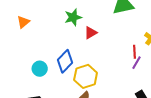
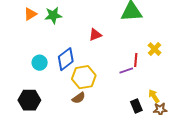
green star: (73, 17) -> (53, 15), moved
purple line: (137, 63) -> (126, 70), moved, turned 32

